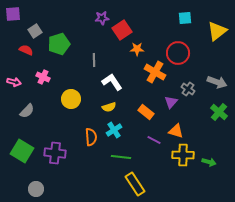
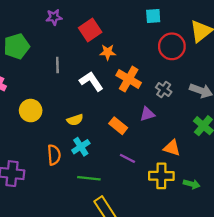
purple star: (102, 18) -> (54, 17), moved
cyan square: (185, 18) -> (153, 16), moved
red circle: (178, 53) -> (172, 46), moved
white L-shape: (112, 82) -> (91, 81), moved
gray cross: (188, 89) -> (164, 90), moved
purple triangle: (171, 102) -> (147, 114), turned 32
orange triangle: (176, 131) -> (172, 148), moved

